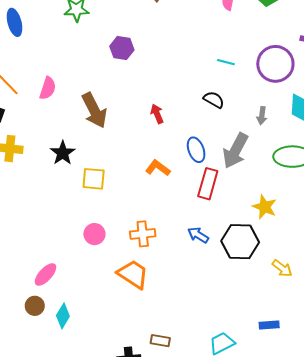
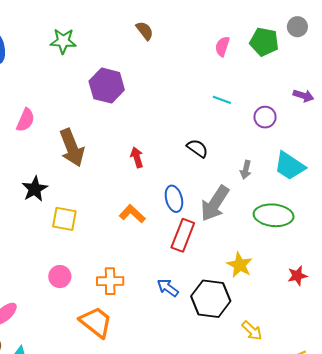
purple hexagon: (122, 48) -> (107, 86), size x1.4
cyan line: (226, 62) -> (222, 100), moved
purple circle: (275, 64) -> (265, 117), size x0.6

